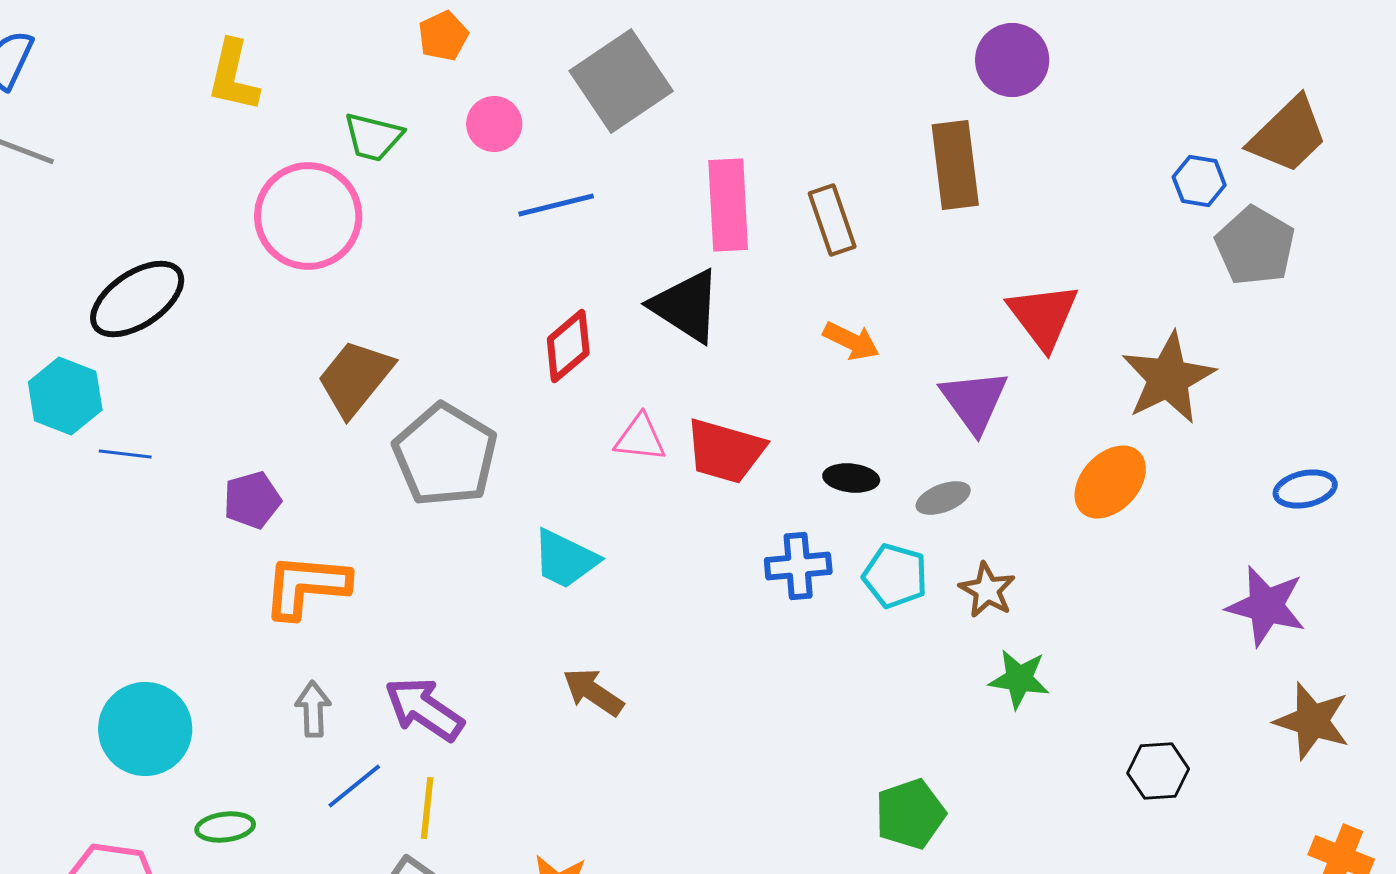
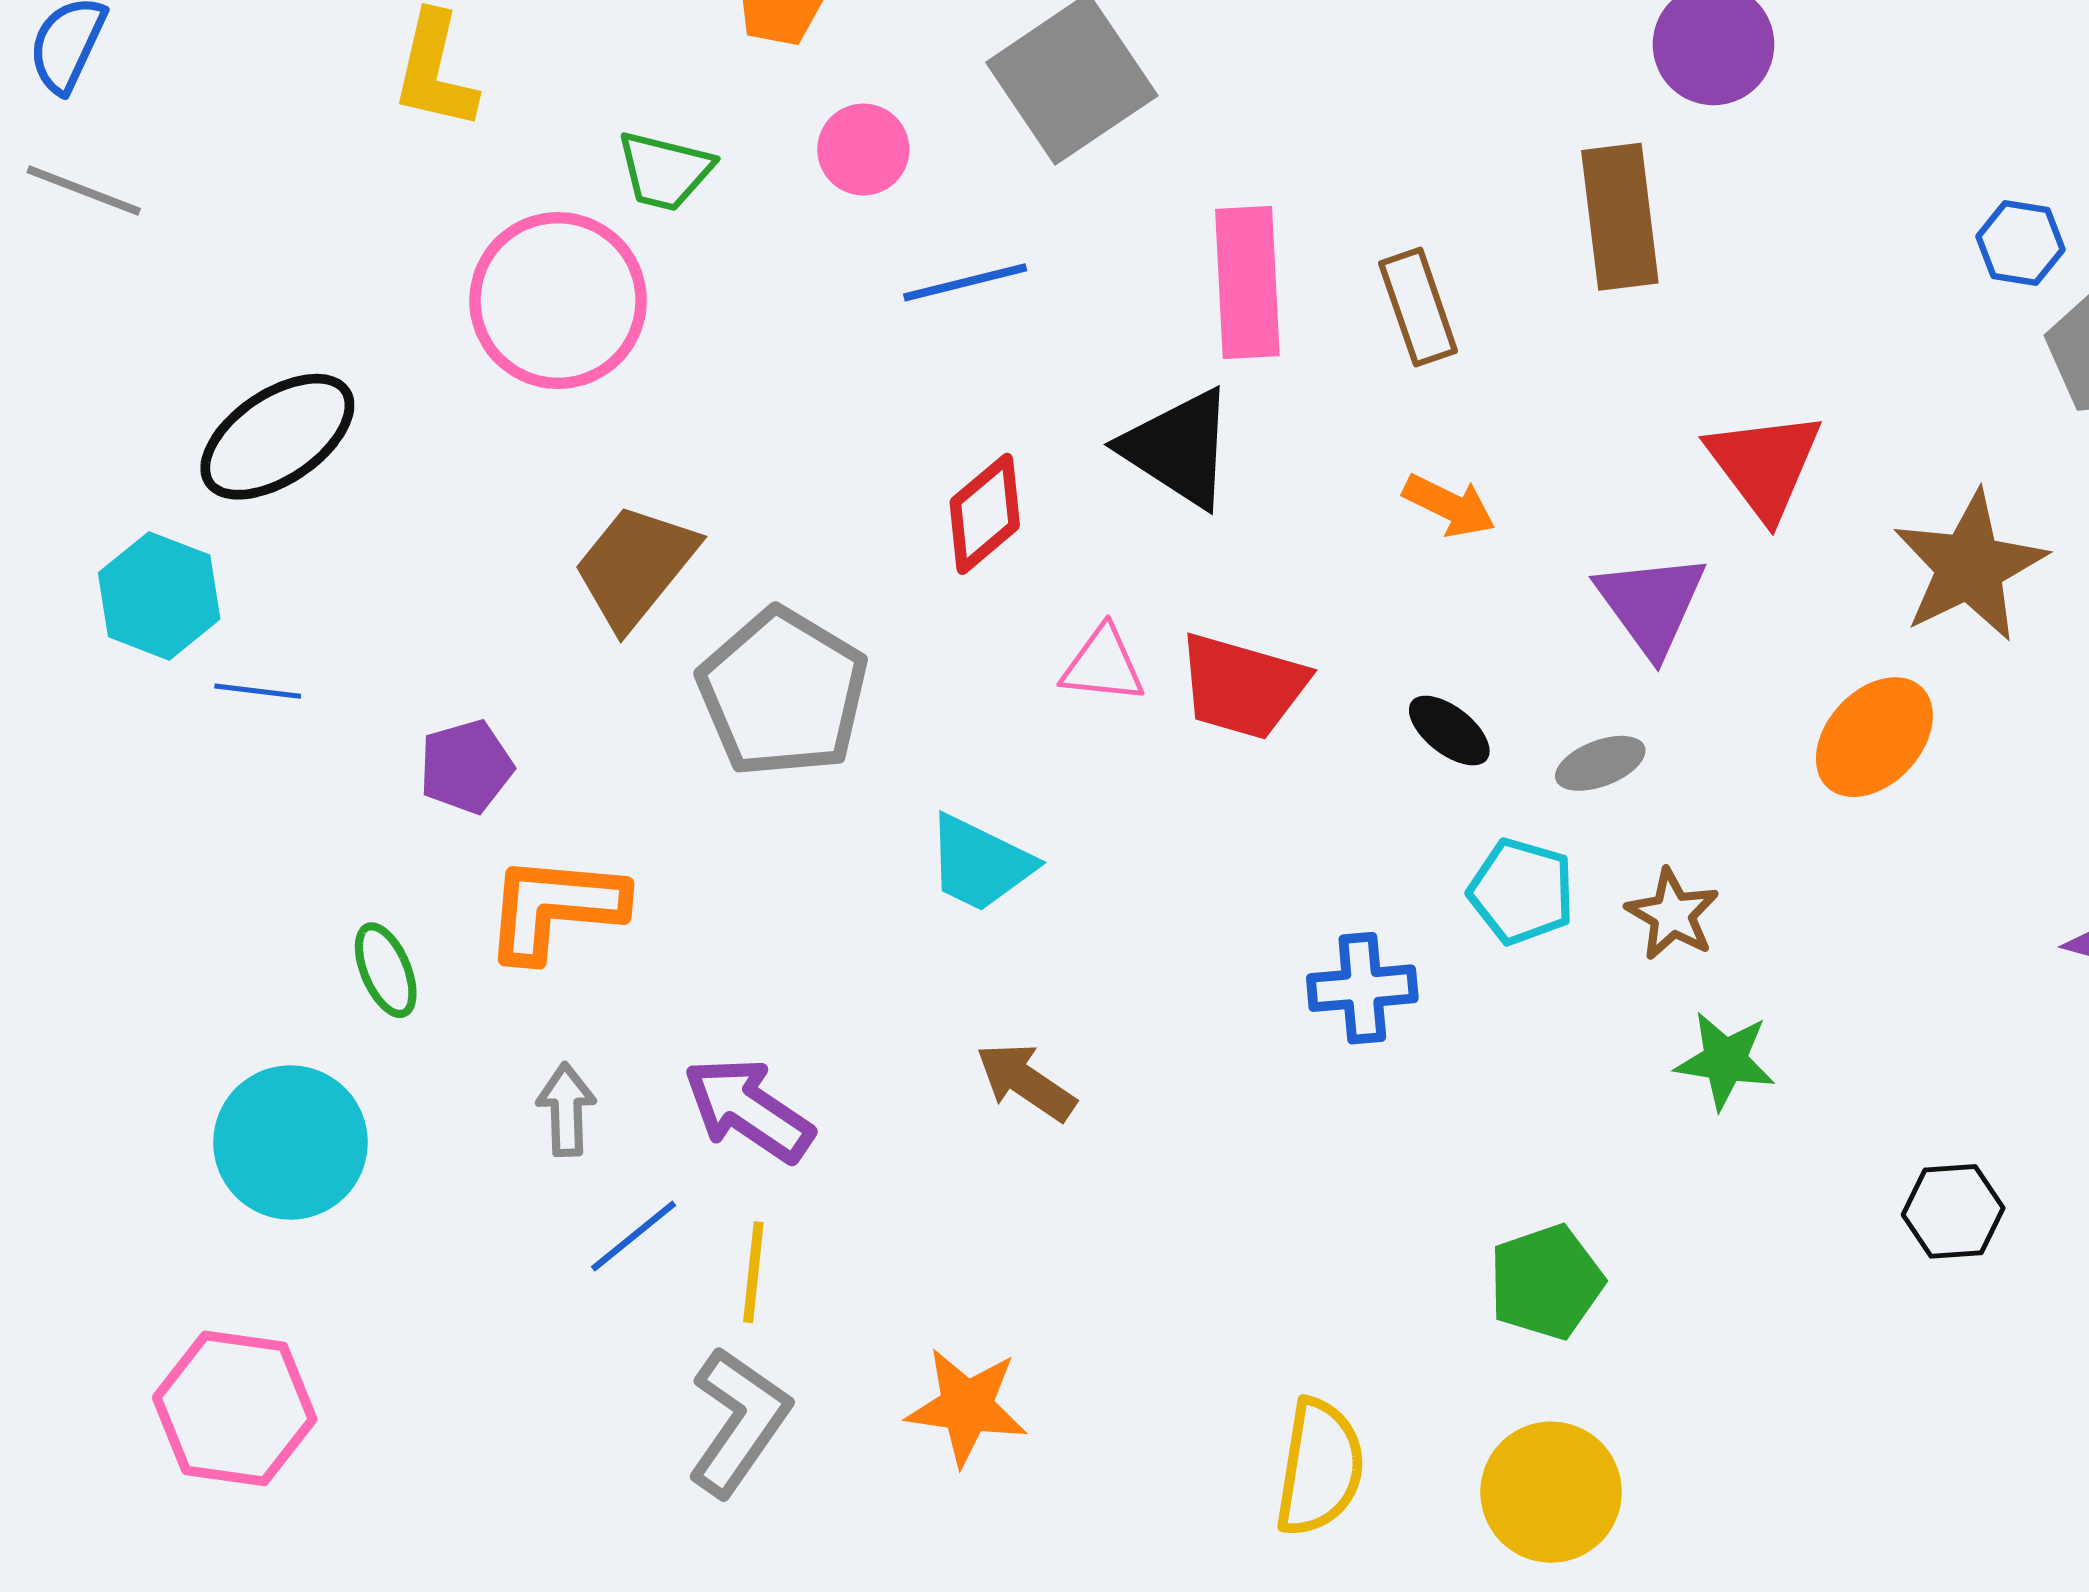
black ellipse: (851, 478) -> (1449, 731), turned 32
blue cross: (798, 566) -> (1362, 988), moved
green ellipse: (225, 827) -> (386, 970), moved, turned 74

